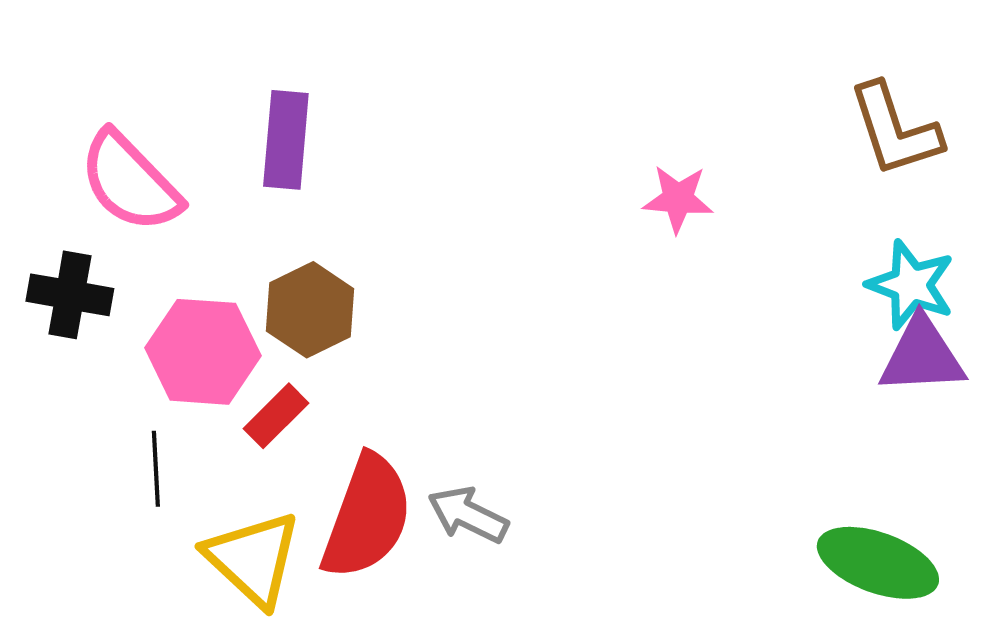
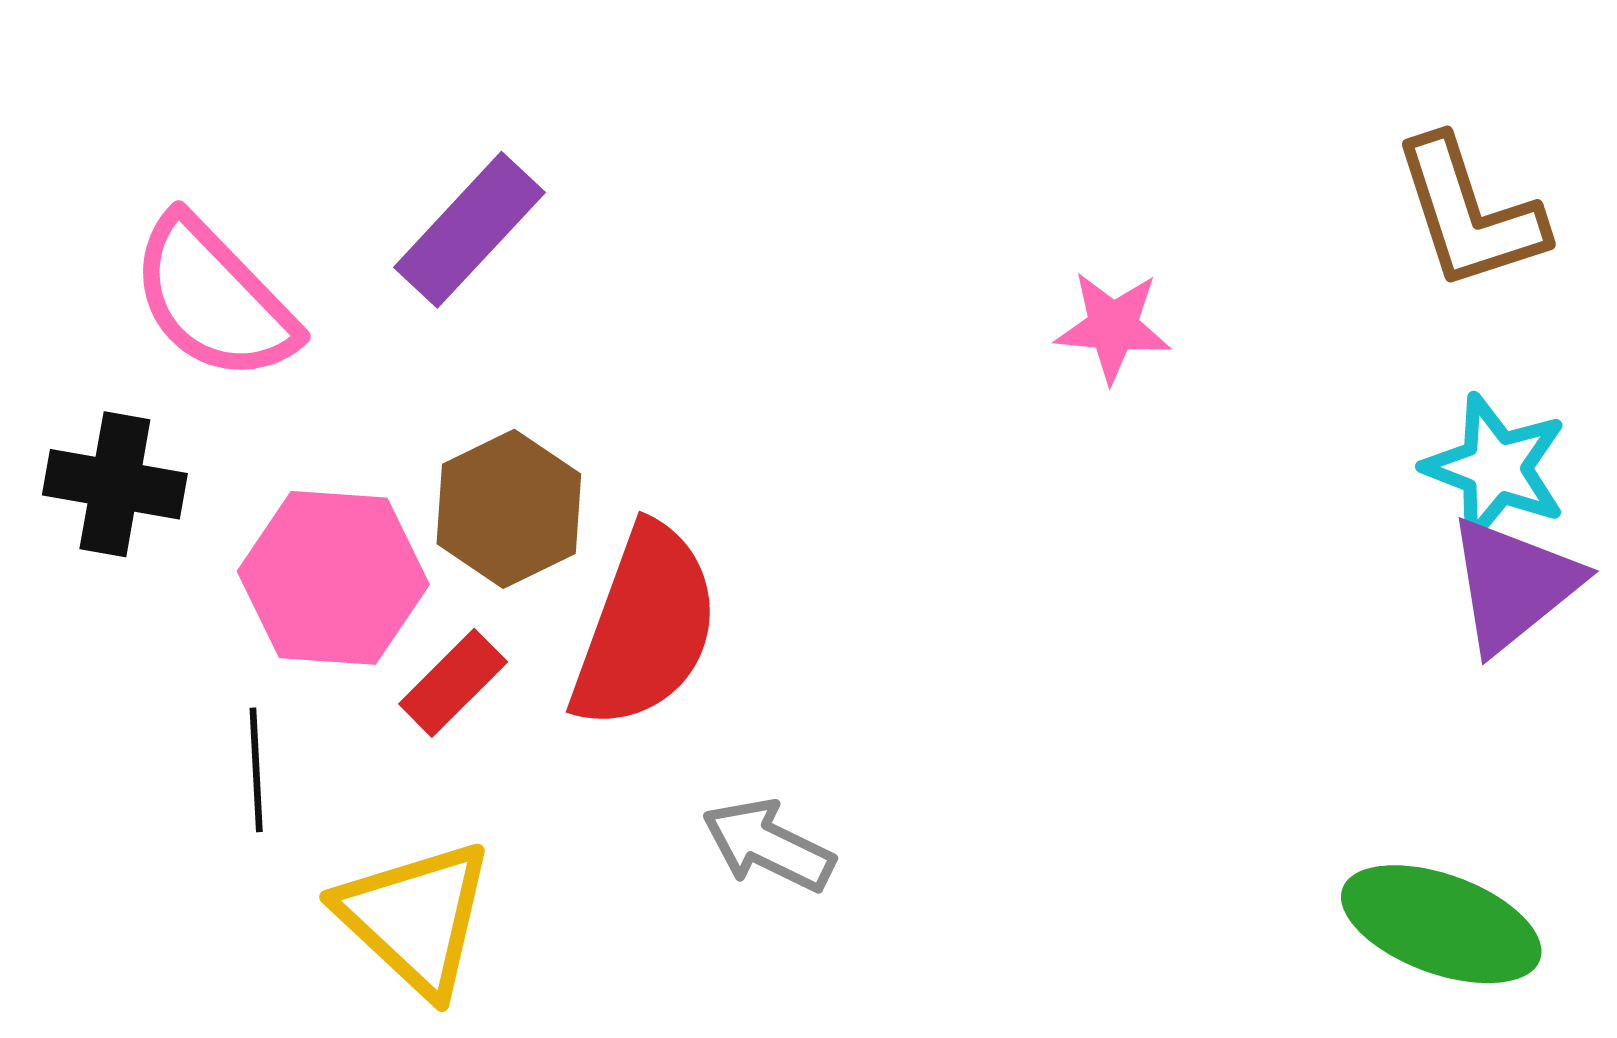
purple rectangle: (286, 140) -> (469, 230), turned 38
purple triangle: (922, 356) -> (1513, 584), turned -36
red semicircle: (367, 517) -> (645, 627), moved

